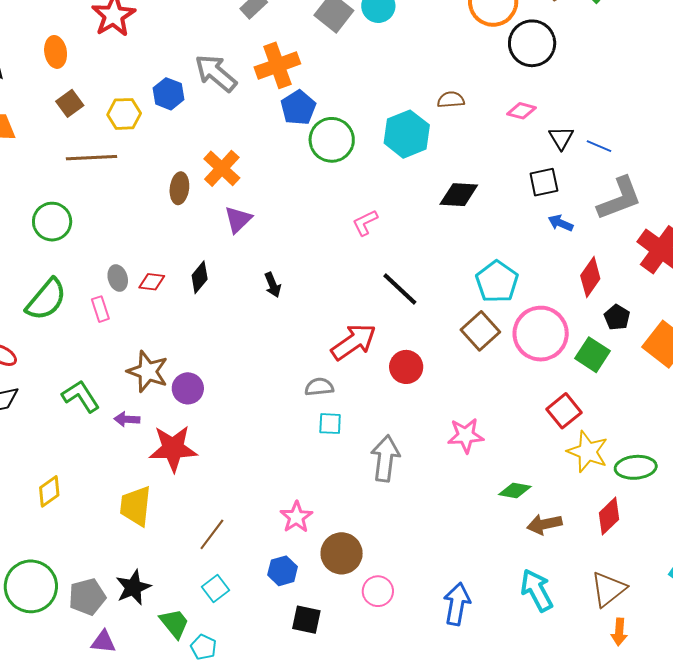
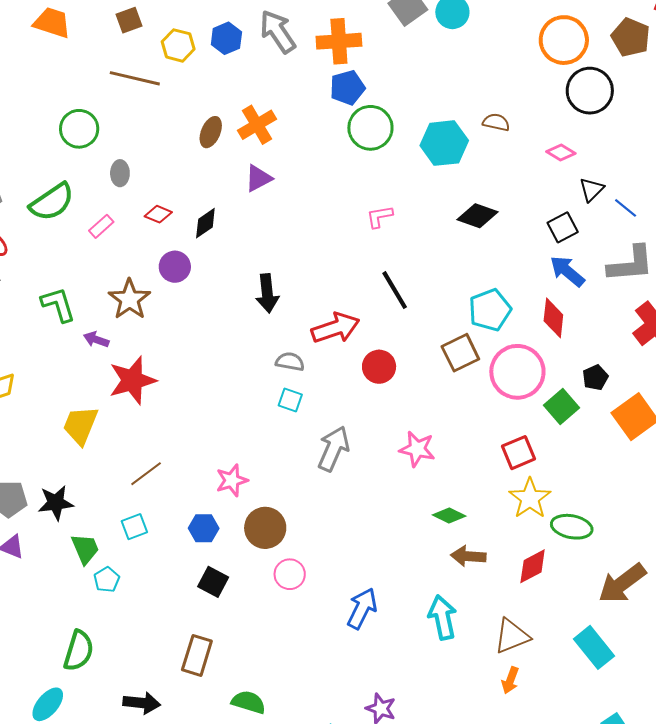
black square: (544, 182) -> (563, 227), turned -32
blue arrow: (561, 223) -> (567, 271), size x1.5
red diamond: (590, 277) -> (553, 318), moved, turned -45
gray ellipse: (118, 278) -> (120, 173), moved
black arrow: (273, 285) -> (267, 293), moved, size x1.5
pink rectangle: (100, 309) -> (101, 226), turned 50
purple circle: (188, 388) -> (175, 267), moved
red star: (173, 448) -> (132, 380), turned -30

